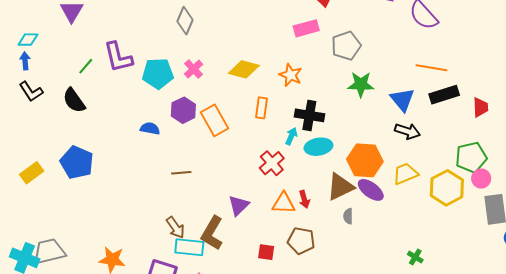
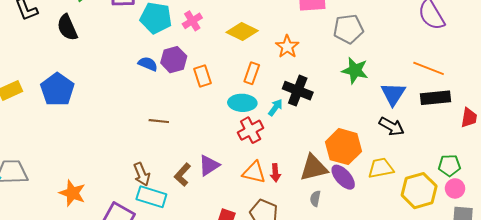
orange rectangle: (214, 120) -> (202, 76), size x0.7
blue semicircle: (150, 128) -> (148, 64), moved
cyan ellipse: (318, 147) -> (242, 103), moved
green pentagon: (471, 157) -> (449, 165), size x0.7
brown L-shape: (212, 233) -> (182, 175), moved, size x0.7

